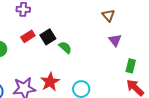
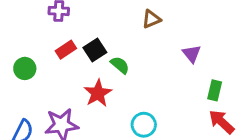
brown triangle: (108, 15) -> (151, 19), moved, turned 48
red star: (50, 82) -> (98, 93), moved

